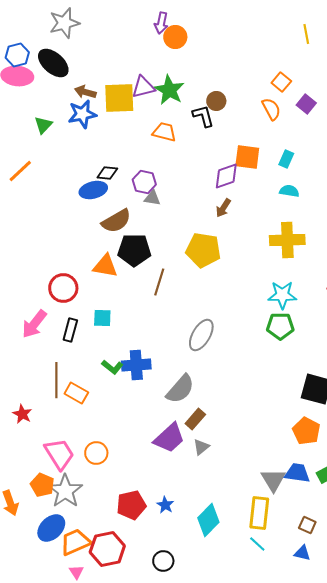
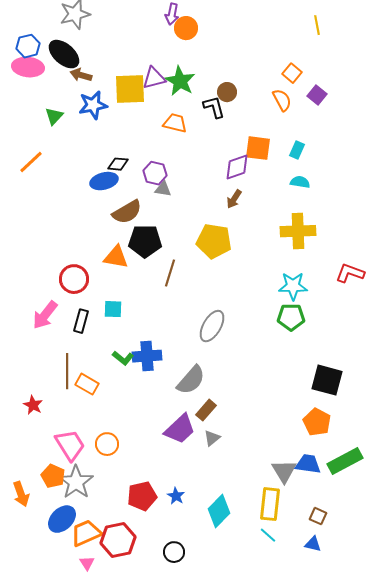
brown arrow: (85, 92) -> (81, 75), moved

